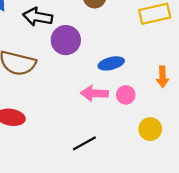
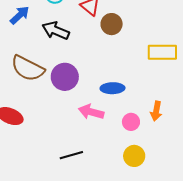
purple circle: (66, 40) -> (65, 77), moved
pink circle: (126, 95) -> (131, 122), moved

